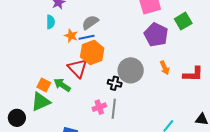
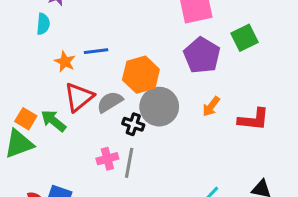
gray semicircle: (90, 22) -> (110, 102), moved
orange star: (71, 36) -> (65, 62), moved
orange hexagon: (92, 53) -> (141, 75), moved
red triangle: (78, 68) -> (79, 97), turned 30
orange arrow: (165, 68) -> (211, 106), turned 56

